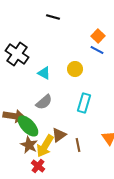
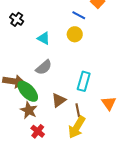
blue line: (97, 50) -> (79, 15), moved
black cross: (17, 54) -> (17, 19), size x0.6
cyan rectangle: (84, 103) -> (84, 81), moved
yellow arrow: (45, 146) -> (77, 127), moved

